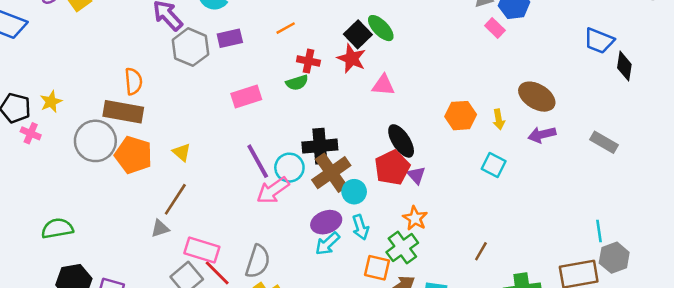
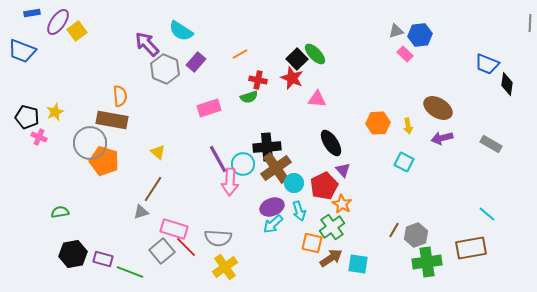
purple rectangle: (230, 38) -> (196, 62), turned -36
orange pentagon: (133, 155) -> (104, 161), moved
red pentagon: (392, 168) -> (324, 186), moved
pink arrow: (273, 190) -> (230, 182), turned -52
green semicircle: (57, 228) -> (60, 212), size x0.7
cyan line: (599, 231) -> (487, 214), turned -42
gray hexagon: (614, 258) -> (416, 235), moved
gray semicircle: (258, 261) -> (218, 238), turned 76

